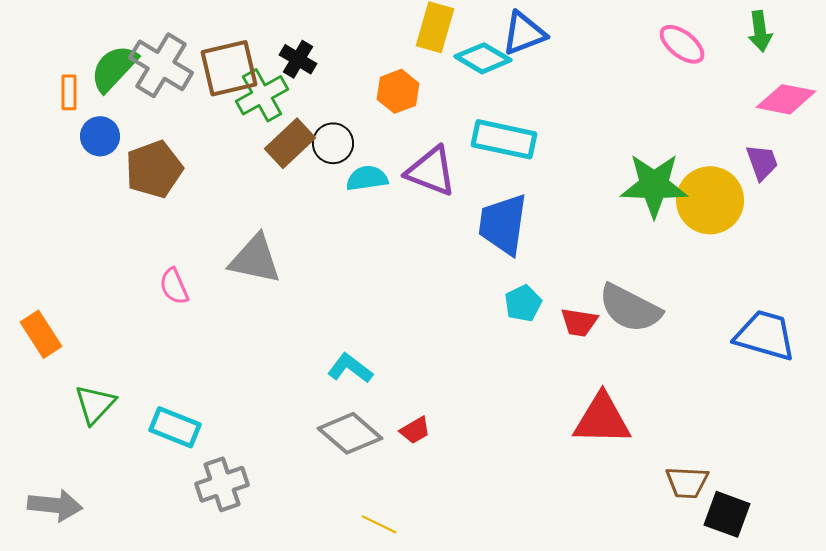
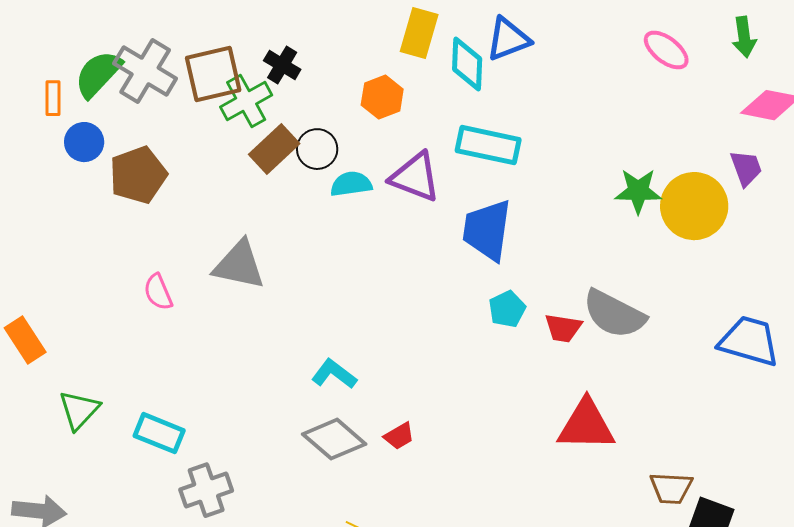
cyan diamond: (483, 58) -> (467, 64), turned 62
green star: (654, 185) -> (638, 191), size x0.7

